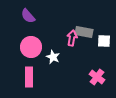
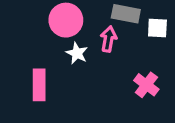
pink arrow: (72, 38) -> (109, 39), moved
pink circle: (31, 47) -> (66, 20), moved

